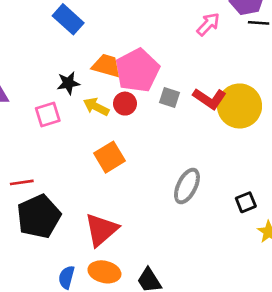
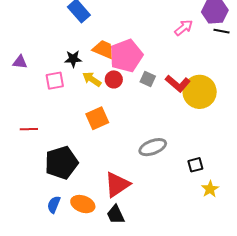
gray ellipse: (187, 186) -> (153, 147), turned 36
black pentagon: (39, 216) -> (61, 163), moved
red triangle: (101, 230) -> (117, 185), moved

